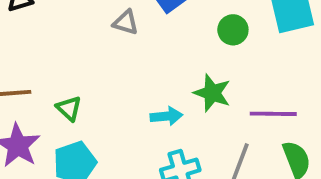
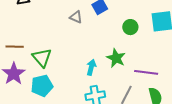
green triangle: (69, 108) -> (42, 58), size x1.5
cyan arrow: (166, 116) -> (91, 67), turned -77

